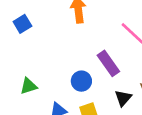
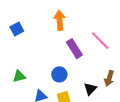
purple rectangle: (108, 63) -> (74, 49), moved

